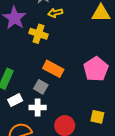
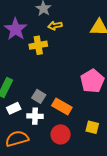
yellow cross: (39, 34) -> (38, 45), turned -30
orange rectangle: (53, 69) -> (62, 106), moved

